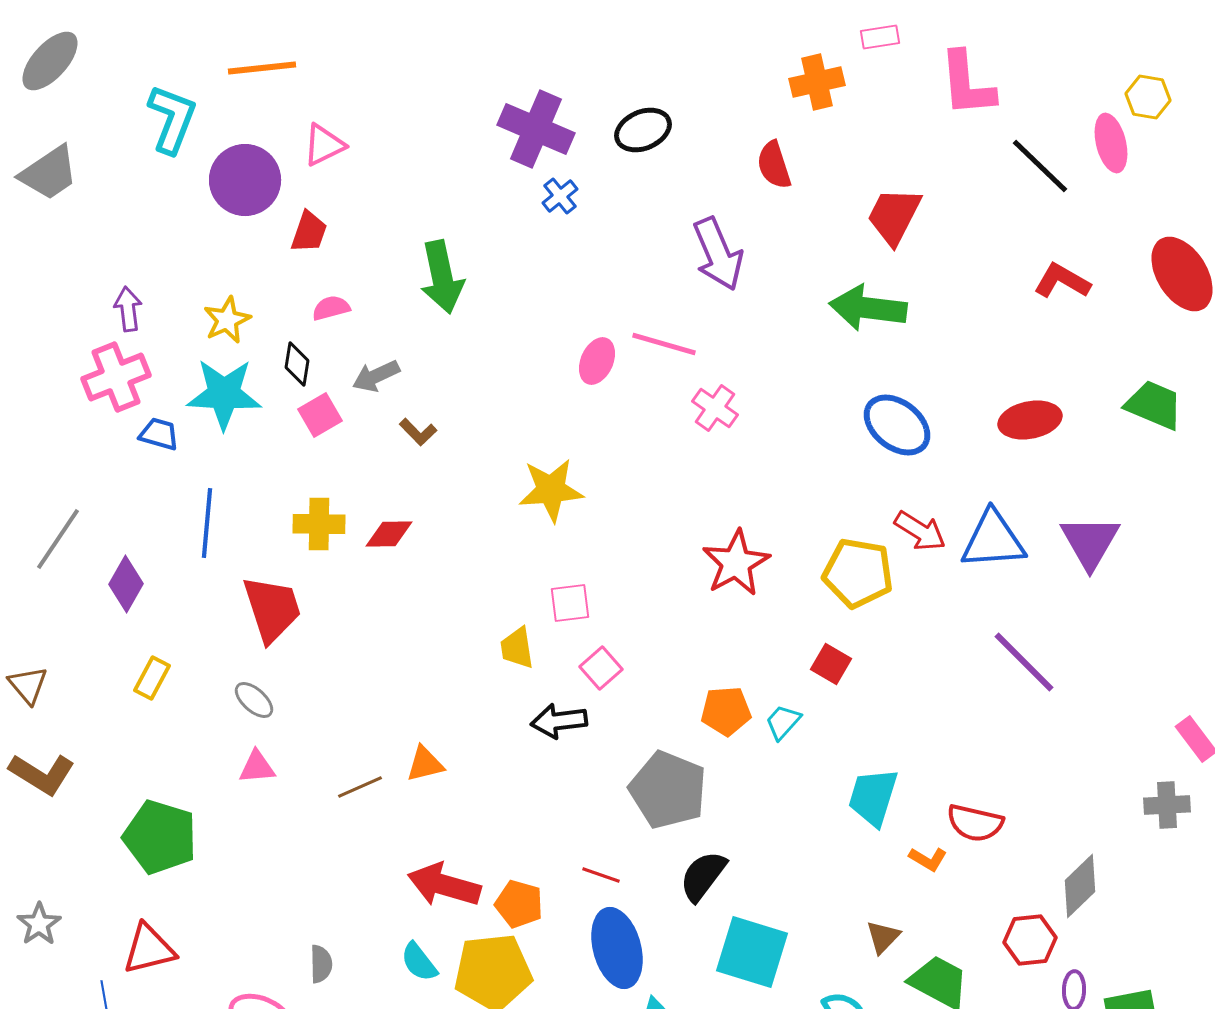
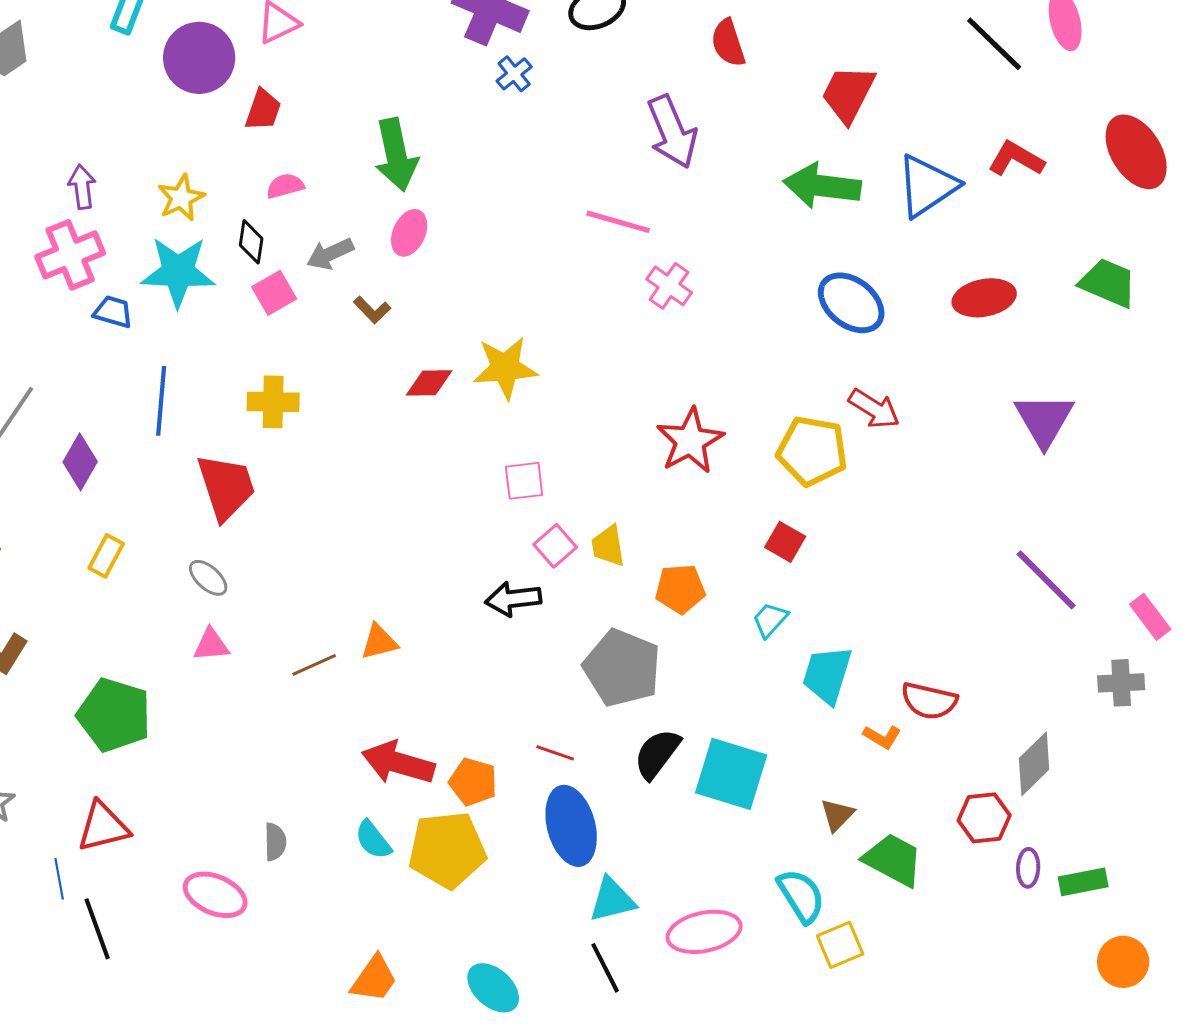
pink ellipse: (597, 361) -> (409, 233), moved
red diamond: (389, 534) -> (429, 383), moved
blue triangle: (993, 540) -> (927, 186), moved, turned -30
yellow trapezoid: (517, 648) -> (608, 546), moved
purple line: (1024, 662) -> (1046, 580), moved
cyan trapezoid: (783, 722) -> (770, 620), moved
cyan square: (752, 952) -> (731, 774), moved

